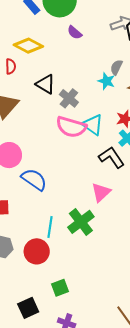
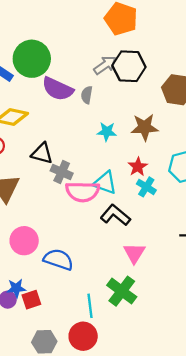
purple semicircle: (75, 33) -> (58, 89), size x1.8
gray semicircle: (116, 67) -> (87, 95), moved
gray cross: (69, 98) -> (62, 172), moved
black L-shape: (112, 157) -> (115, 215), moved

